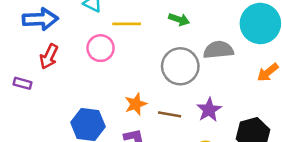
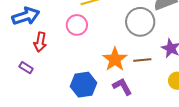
purple rectangle: (23, 83) -> (26, 68), turned 32
orange star: (136, 104) -> (115, 59), size x1.4

